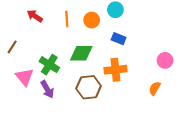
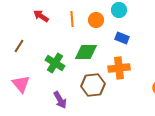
pink triangle: (24, 77) -> (21, 84), moved
purple arrow: (47, 89) -> (60, 100), moved

